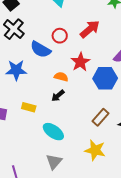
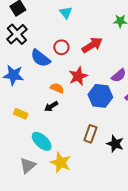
brown rectangle: (101, 117) -> (90, 134), turned -30
yellow star: (95, 150) -> (61, 163), moved
gray triangle: (54, 162) -> (28, 165), moved

